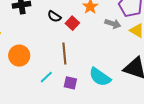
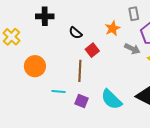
red square: (72, 23) -> (92, 50), moved
cyan line: (46, 77) -> (59, 92), turned 40

